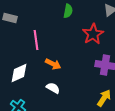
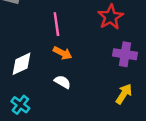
pink line: (36, 40) -> (56, 24), moved

